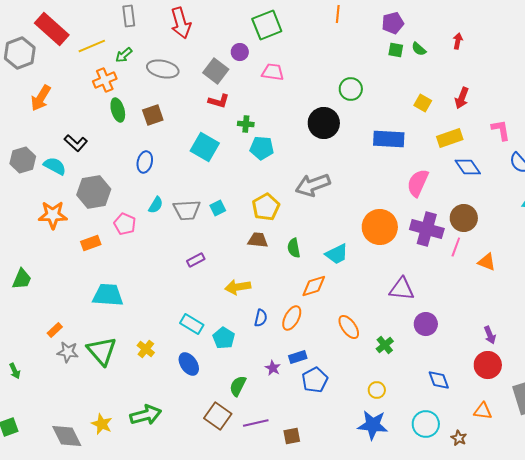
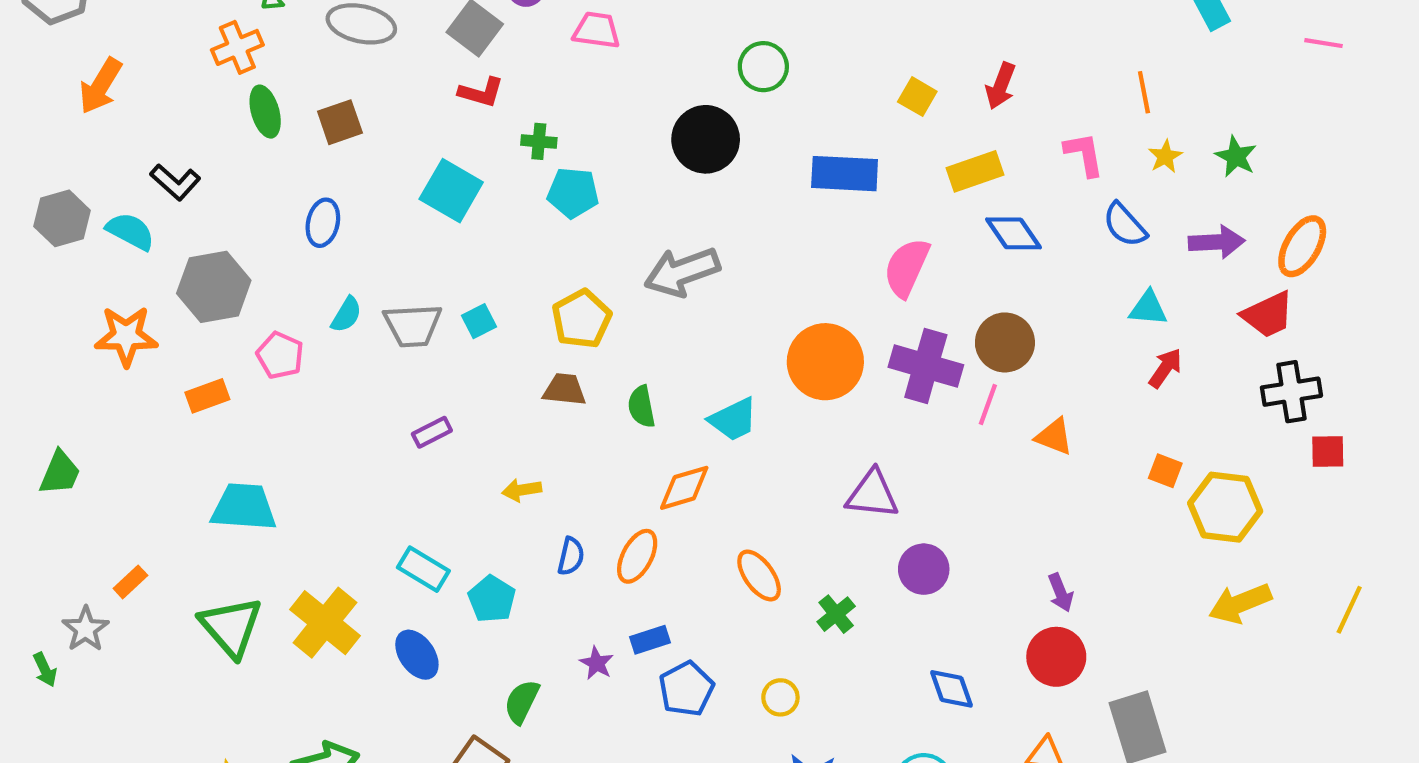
yellow arrow: (238, 287) -> (522, 490), size x0.7
yellow cross: (146, 349) -> (325, 623), size x1.8
gray star: (68, 352) -> (86, 629), moved, turned 30
yellow circle: (377, 390) -> (780, 697), moved

